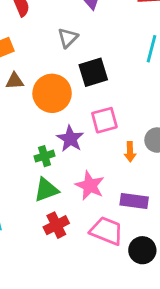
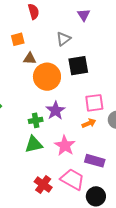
brown triangle: (15, 81) -> (30, 59), moved
pink square: (104, 120) -> (94, 103), moved
orange arrow: (130, 152) -> (89, 123), moved, turned -120
red cross: (56, 225) -> (43, 185), moved, turned -36

